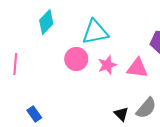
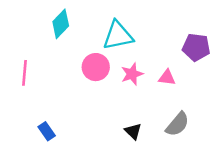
pink triangle: (137, 68) -> (167, 78), size x0.7
black triangle: (121, 114) -> (133, 131), moved

